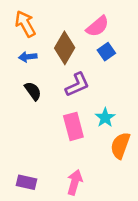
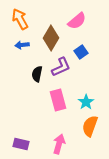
blue square: (106, 52) -> (81, 52), moved
black semicircle: (33, 91) -> (37, 74), moved, turned -133
cyan star: (105, 118) -> (86, 102), moved
orange semicircle: (120, 145) -> (90, 126), moved

